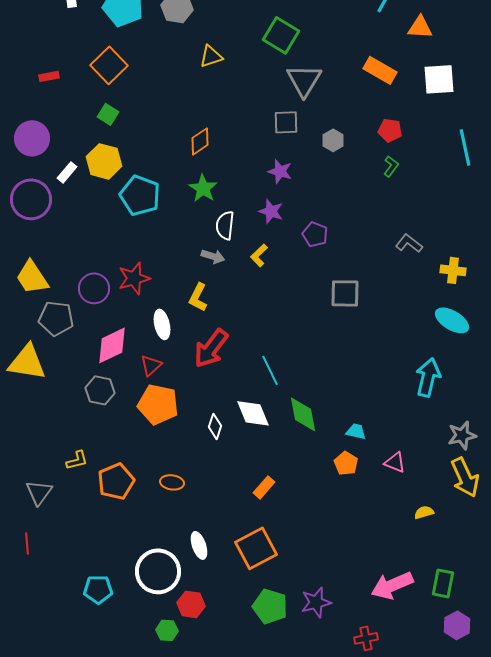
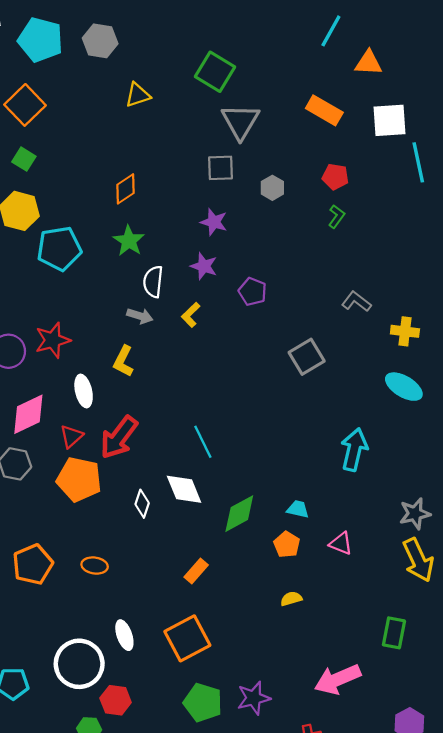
cyan line: (465, 147) -> (418, 162), moved
cyan pentagon: (140, 195) -> (59, 249), turned -30
gray square: (345, 293) -> (307, 357), moved, turned -32
red arrow: (211, 348) -> (119, 437), moved
cyan arrow: (428, 377) -> (354, 450), moved
green diamond: (303, 414) -> (239, 514), moved, turned 72
yellow semicircle: (424, 512) -> (291, 599), moved
green rectangle: (443, 583) -> (394, 633), moved

